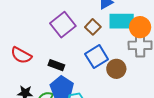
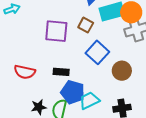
purple square: (63, 25) -> (56, 31), turned -30
brown circle: (116, 69) -> (122, 71), moved

